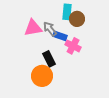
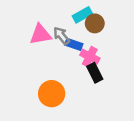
cyan rectangle: (67, 12) -> (82, 15), turned 56
black rectangle: (49, 59) -> (95, 73), moved

